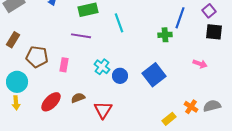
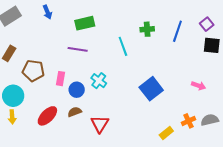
cyan line: (119, 23) -> (123, 46), moved
green cross: (165, 35) -> (147, 29), moved
pink arrow: (200, 64) -> (199, 86), moved
blue circle: (120, 76) -> (77, 90), moved
orange cross: (191, 107) -> (188, 121), turned 32

